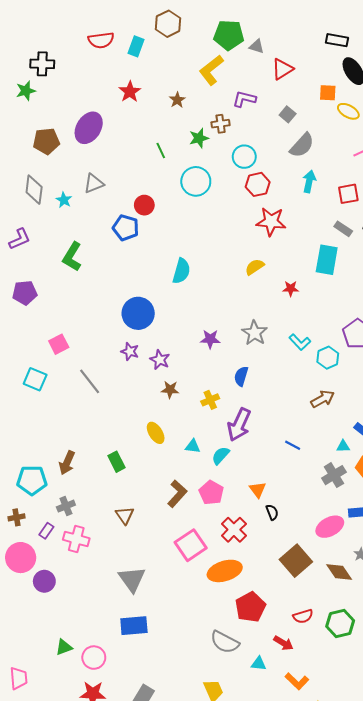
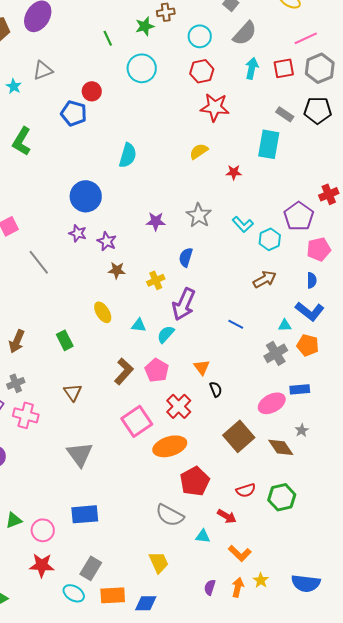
cyan circle: (244, 157) -> (200, 36), moved
red square: (348, 194) -> (284, 68), moved
blue rectangle: (134, 626) -> (85, 514), moved

